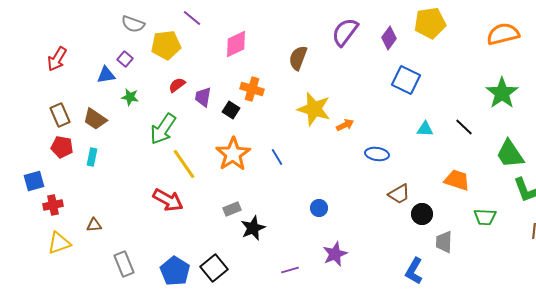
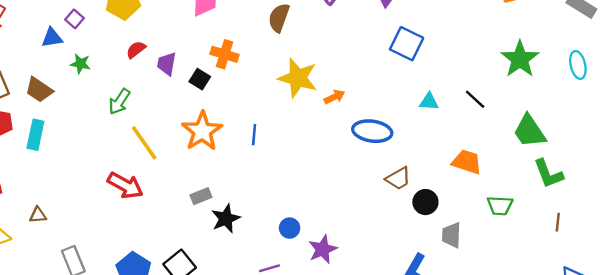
green arrow: (163, 129) -> (119, 102), size x0.7
blue ellipse: (377, 154) -> (372, 131), size x1.4
cyan rectangle: (92, 157) -> (35, 135), size x1.4
blue line: (277, 157) -> (254, 135), turned 36
blue circle: (319, 208) -> (290, 228), moved

